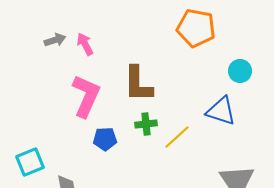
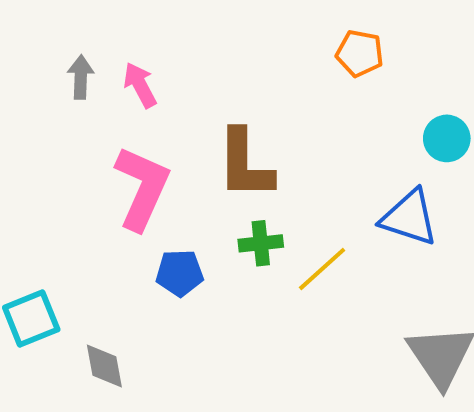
orange pentagon: (196, 28) -> (360, 53), size x0.6
gray arrow: (55, 40) -> (81, 77), turned -70

